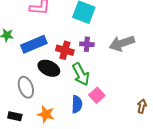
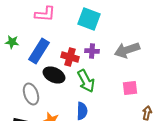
blue rectangle: (34, 44) -> (39, 51), turned -35
pink square: (97, 95) -> (130, 88), moved, turned 35

